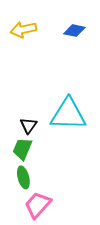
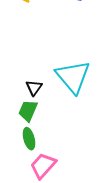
cyan triangle: (68, 114) -> (73, 77), turned 48

